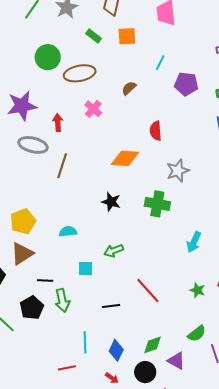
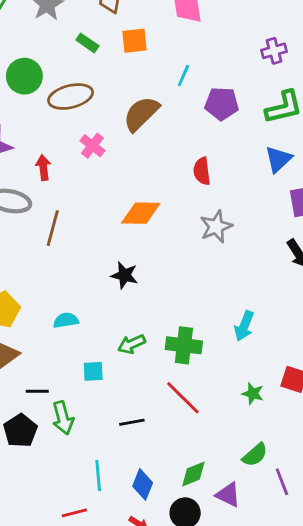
brown semicircle: (129, 88) -> (141, 114), size x1.8
red semicircle: (156, 131) -> (202, 171), moved
green cross: (157, 204) -> (184, 345), moved

